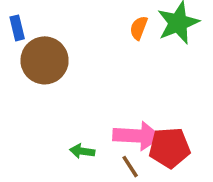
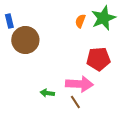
red pentagon: (170, 148) -> (98, 59), moved

